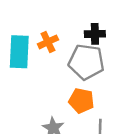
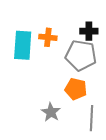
orange cross: (48, 42) -> (48, 37), turned 30

